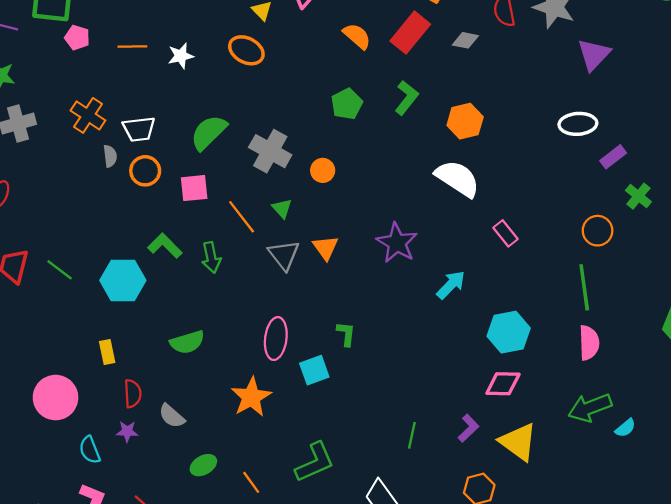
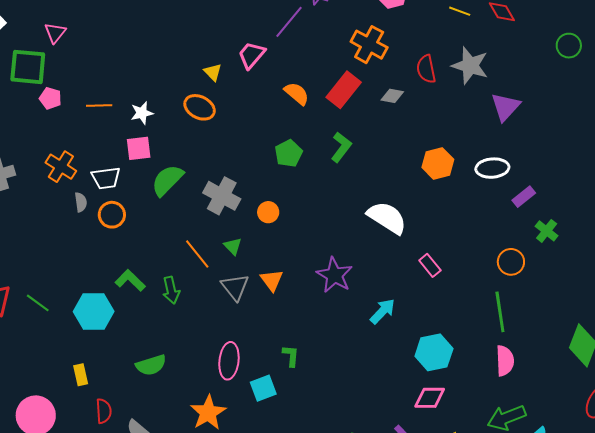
orange hexagon: (465, 121) -> (438, 163), moved
pink square: (194, 188) -> (139, 148), moved

